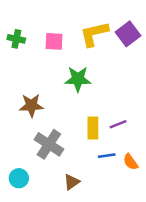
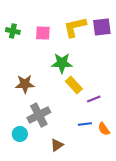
purple square: (128, 34) -> (102, 27), turned 30
yellow rectangle: (93, 128) -> (74, 85), moved, turned -42
gray cross: (49, 144) -> (39, 115), turned 30
cyan circle: (19, 178) -> (20, 134), moved

